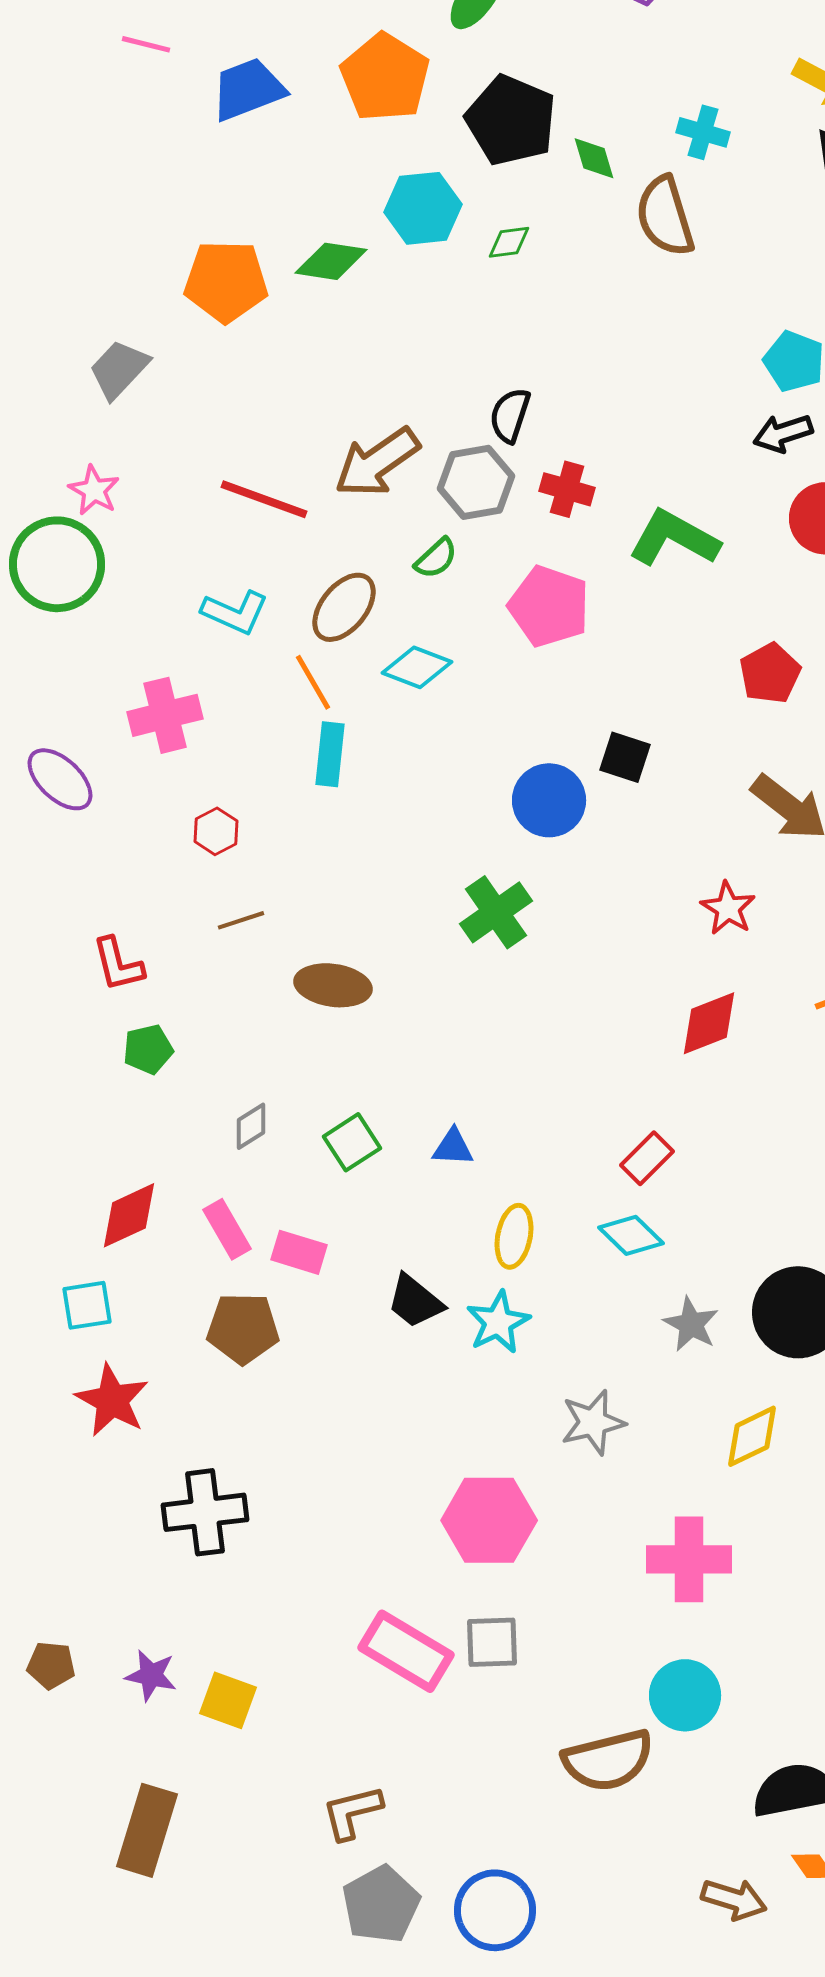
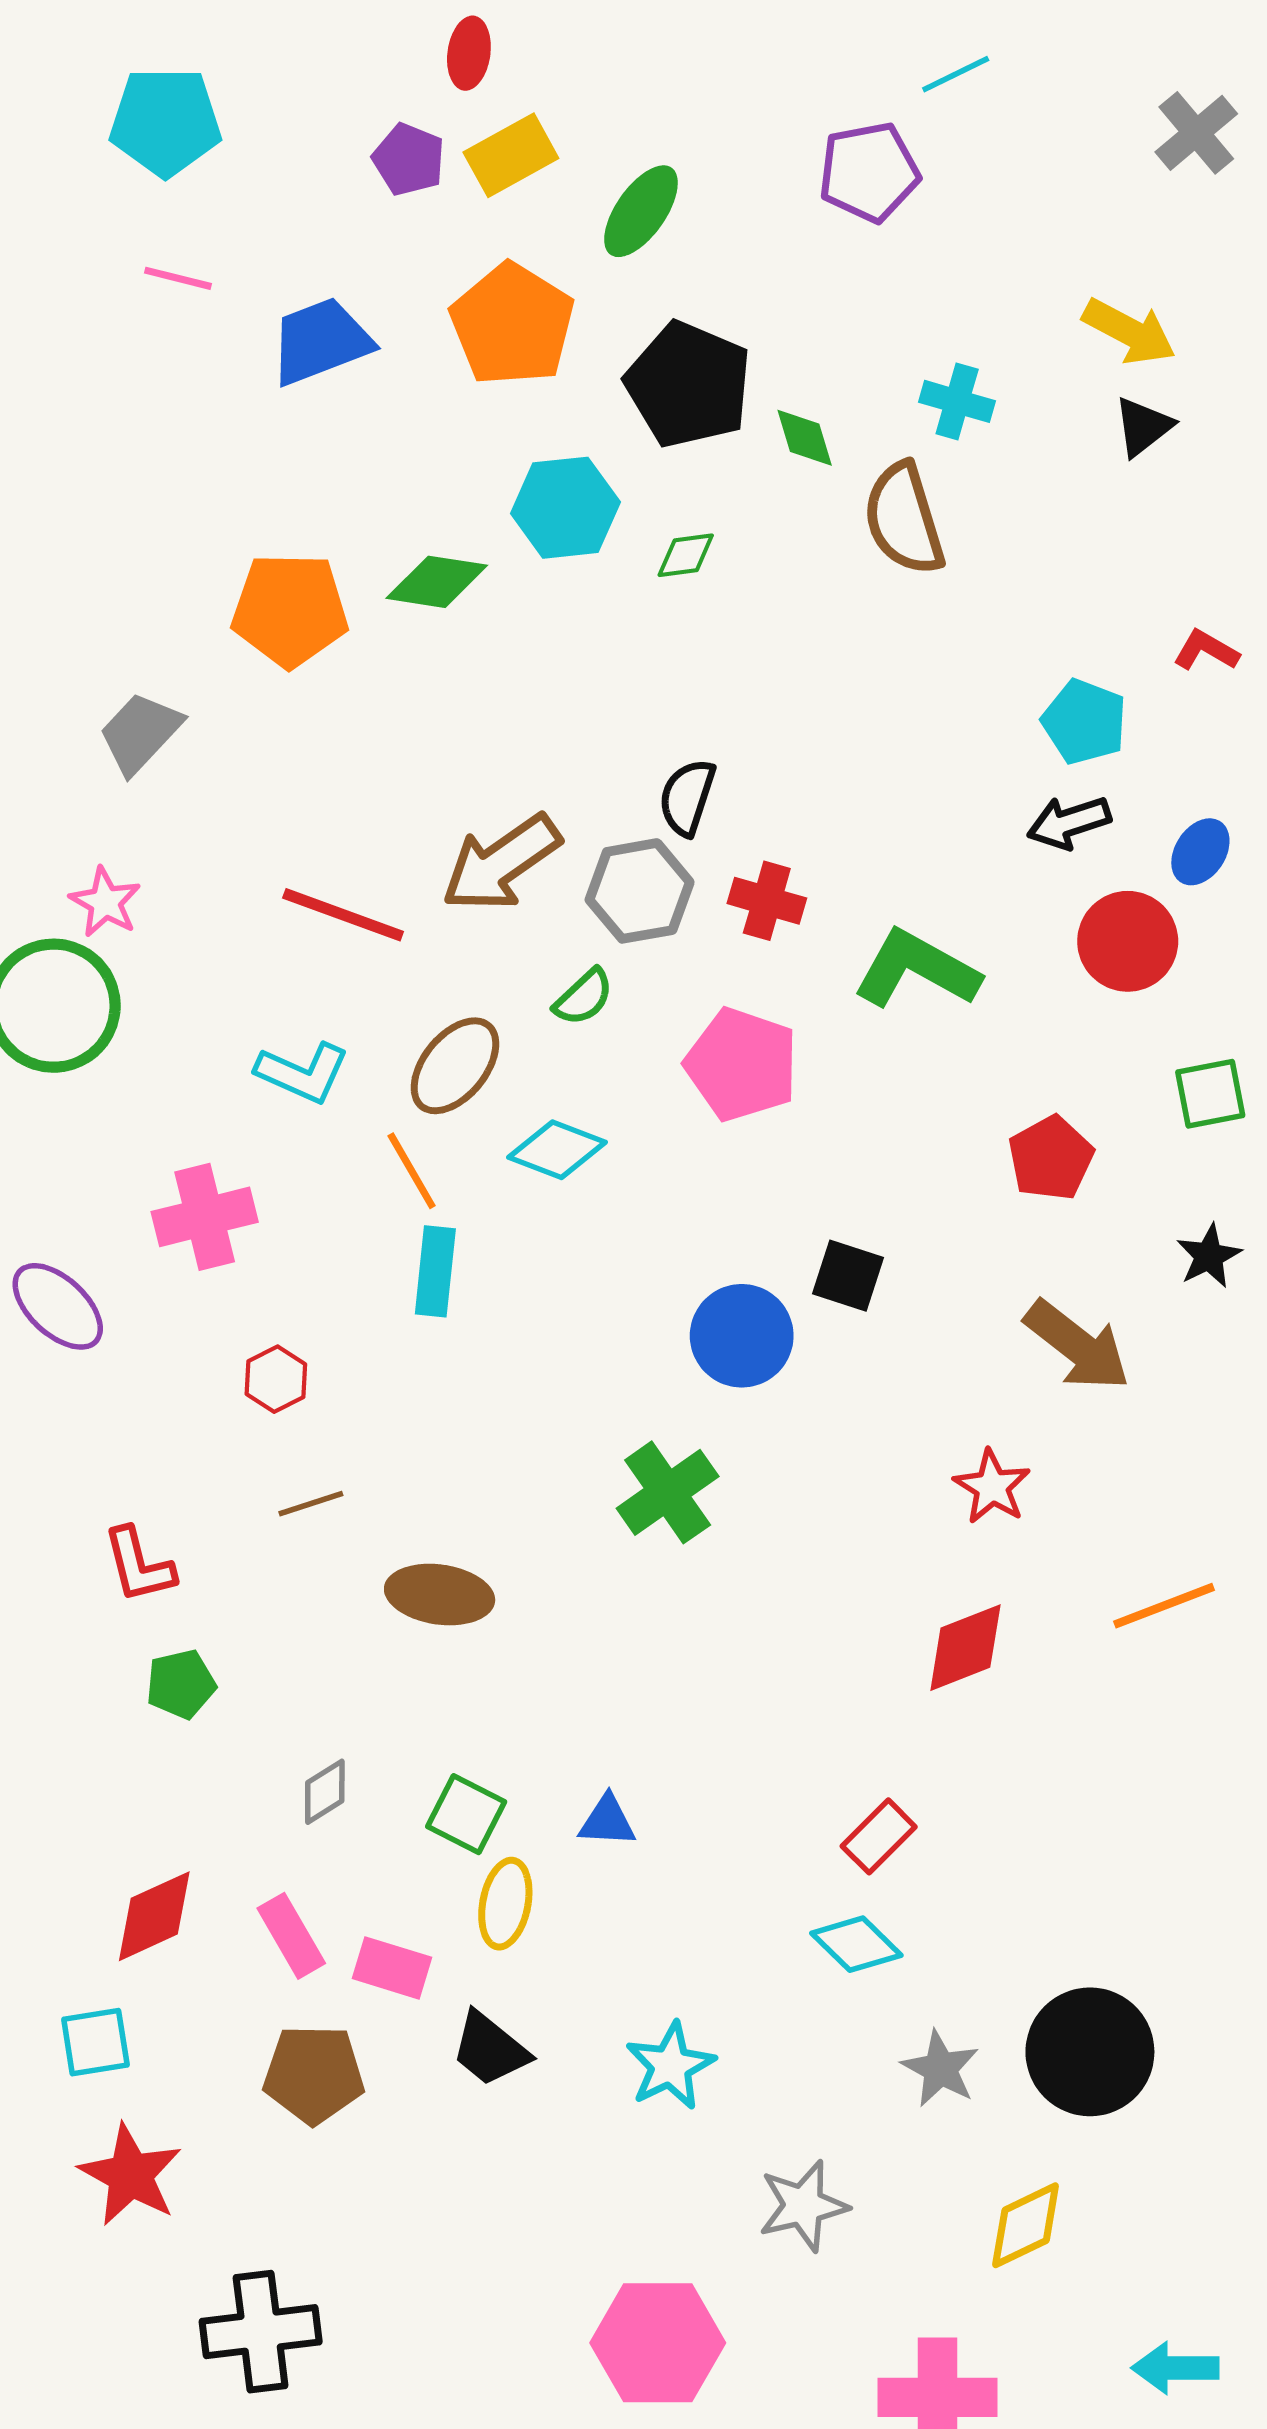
green square: (352, 1142) -> (466, 1814), turned -30
yellow ellipse: (514, 1236) -> (505, 1904), moved
black trapezoid: (415, 1301) -> (490, 2049), moved

